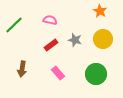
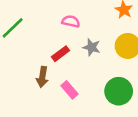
pink semicircle: (50, 20) -> (71, 21), moved
brown arrow: (22, 69) -> (42, 77), moved

